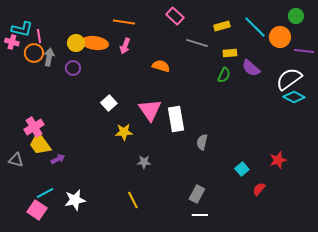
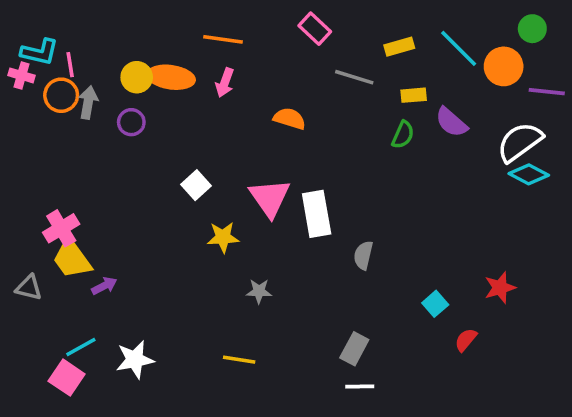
yellow line: (133, 200) -> (239, 360), turned -54

